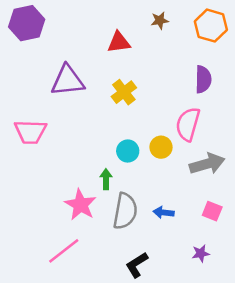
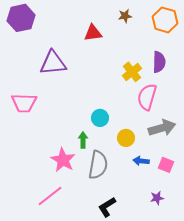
yellow cross: (124, 92) -> (132, 72), moved
yellow circle: (161, 147) -> (126, 138), moved
blue arrow: (164, 212) -> (141, 161), moved

